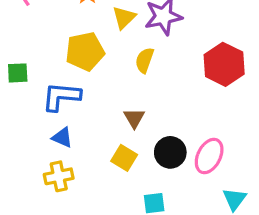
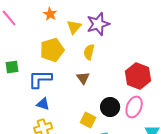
red hexagon: (224, 64) -> (138, 76), moved
brown triangle: (134, 118) -> (83, 78), moved
yellow square: (124, 158) -> (88, 120), moved

